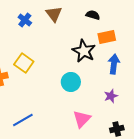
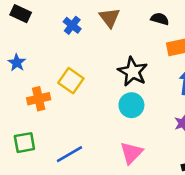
black star: (84, 51) -> (133, 72), moved
pink triangle: (82, 119) -> (131, 153), moved

